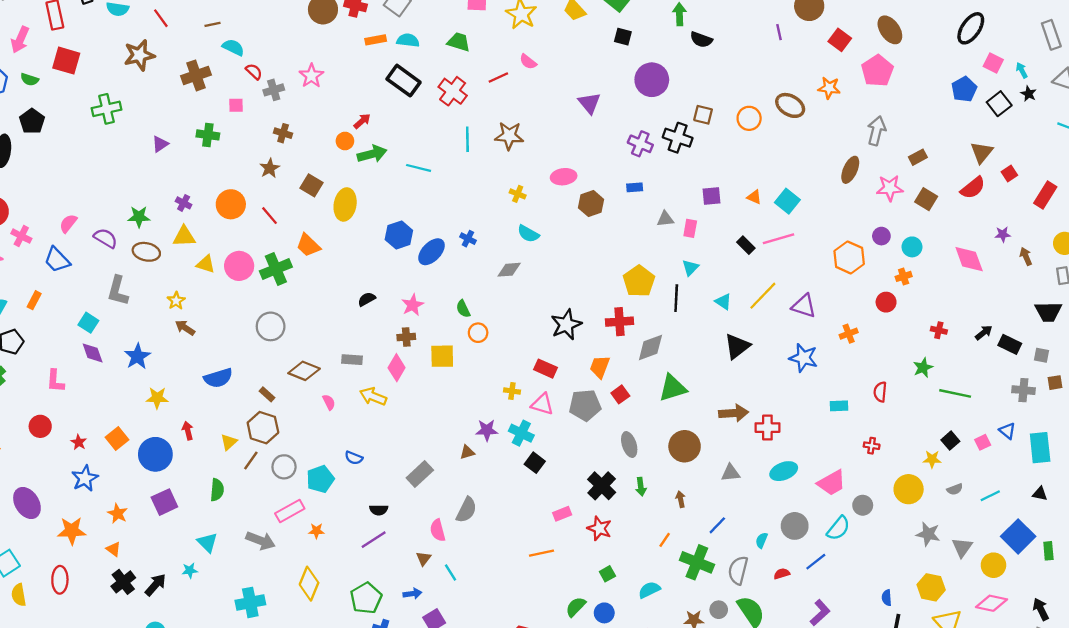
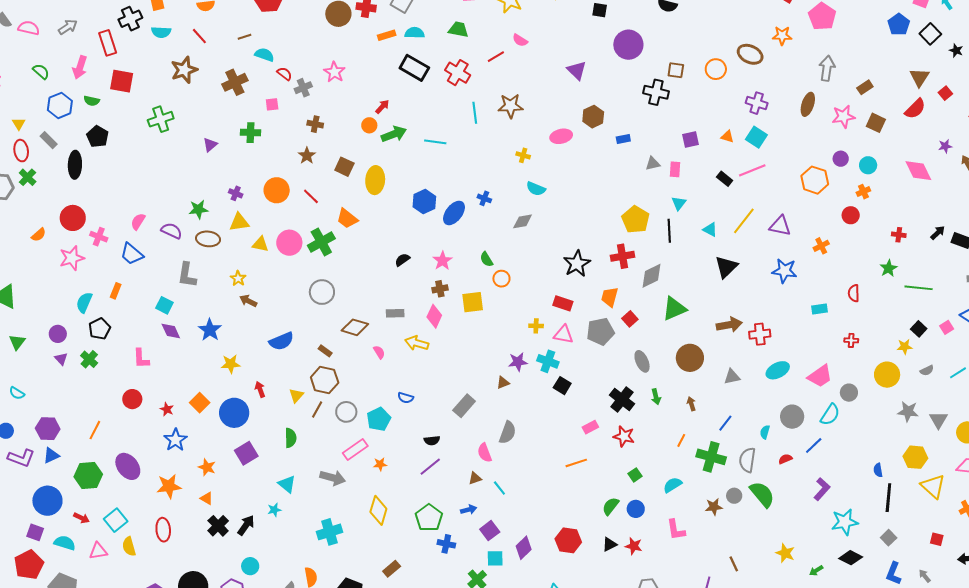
black star: (1029, 94) -> (956, 50), moved
purple cross: (640, 144) -> (757, 103), moved
brown hexagon: (591, 204) -> (593, 117), moved
brown triangle: (424, 558) -> (475, 478), turned 40

